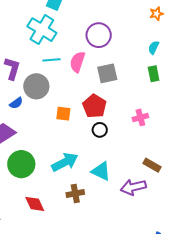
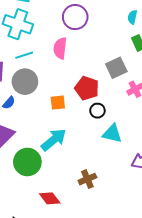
cyan line: (51, 60) -> (24, 55), moved
gray square: (107, 73) -> (116, 68), moved
cyan arrow: (65, 162) -> (54, 140), moved
cyan triangle: (101, 171) -> (112, 134), moved

